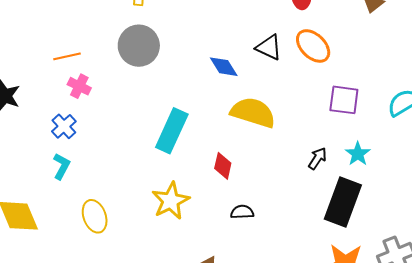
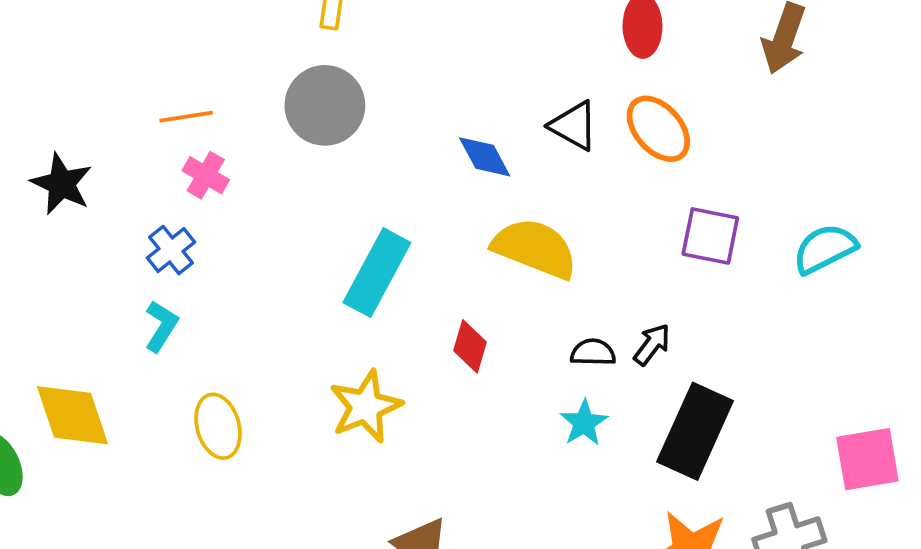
cyan star: (358, 154) -> (584, 423), moved
black semicircle: (242, 212) -> (593, 352), moved

